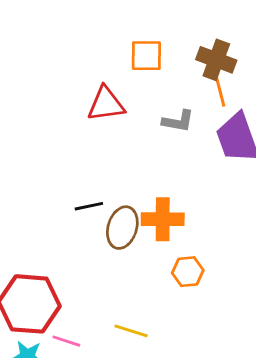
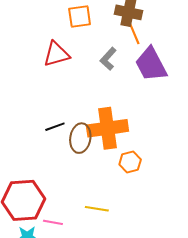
gray L-shape: (178, 121) -> (108, 59), turned 130
orange cross: (163, 219) -> (107, 128), size x1.4

